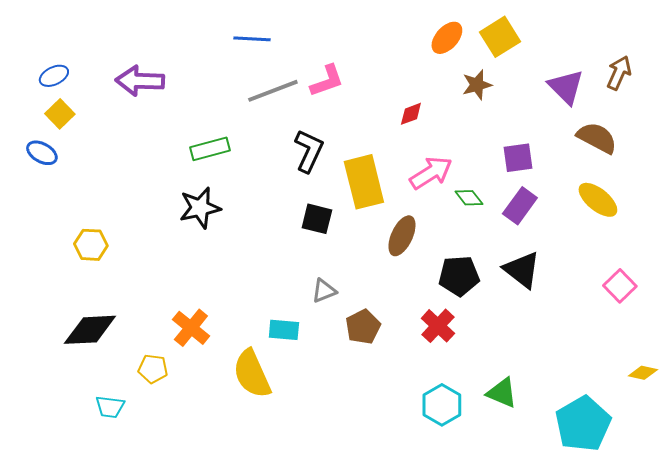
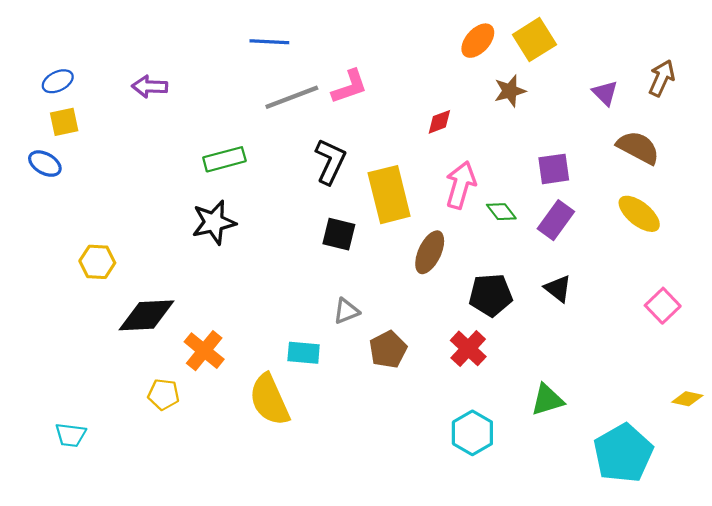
purple arrow: (140, 81) -> (150, 87), size x0.7
purple triangle: (566, 87) -> (605, 93), size x0.7
yellow square: (60, 114) -> (64, 122), turned 32
pink arrow: (431, 173) -> (461, 185), turned -42
black triangle: (522, 270) -> (558, 289), size x0.7
black diamond: (90, 330) -> (146, 315), moved
green triangle: (502, 393) -> (547, 400), moved, turned -40
cyan trapezoid: (110, 407) -> (71, 435), moved

